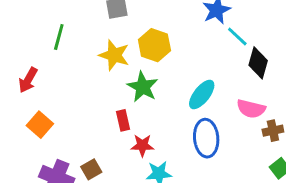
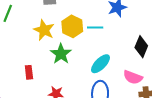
cyan line: (237, 36) -> (95, 27), moved, turned -49
red rectangle: (123, 120) -> (29, 72), moved

